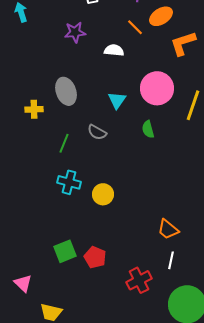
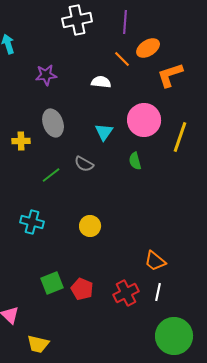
purple star: (75, 32) -> (46, 75), moved
green line: (64, 143) -> (51, 175), turned 30
cyan cross: (69, 182) -> (32, 222), moved
red cross: (139, 280) -> (126, 293), moved

